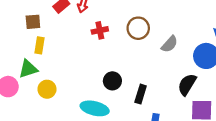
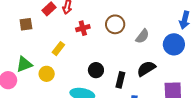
yellow rectangle: (39, 45) -> (58, 49), moved, turned 32
black semicircle: (187, 84) -> (146, 69), moved, turned 30
yellow circle: (47, 89) -> (47, 74), moved

